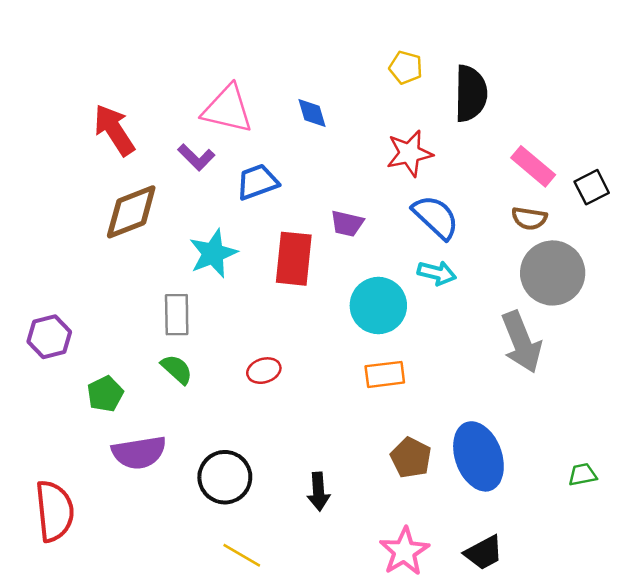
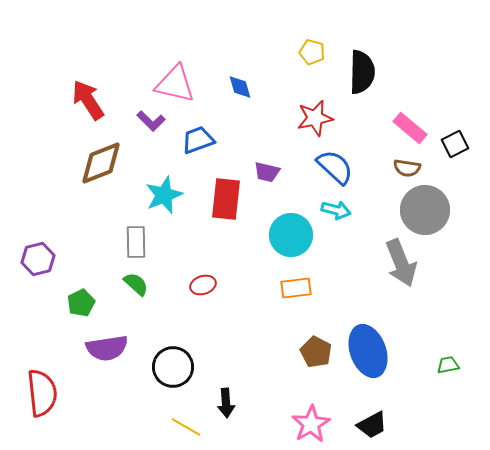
black arrow: (318, 492) -> (226, 403), moved

